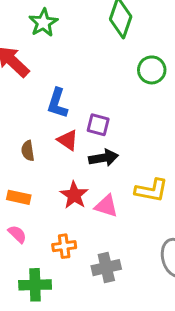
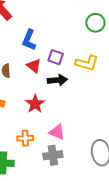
yellow L-shape: (151, 190) -> (87, 63), moved
pink triangle: (106, 206) -> (57, 132), moved

